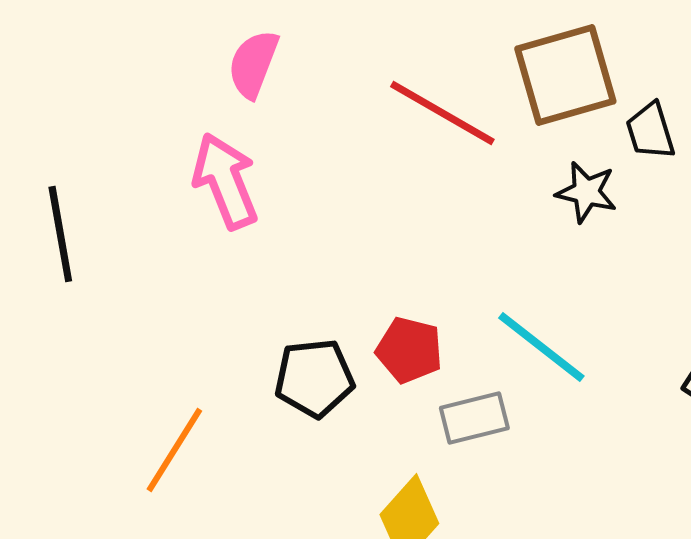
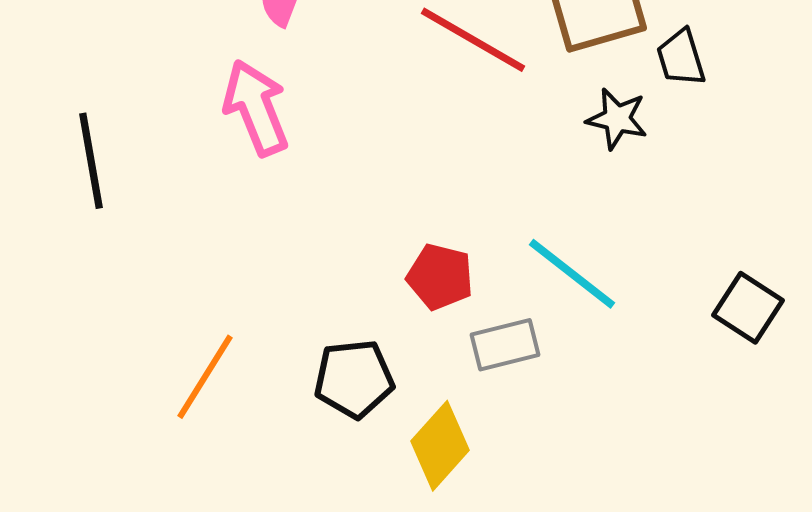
black pentagon: (314, 378) -> (354, 379), moved

